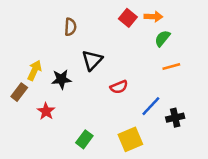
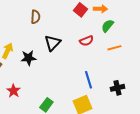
red semicircle: (119, 87) -> (86, 41), moved
blue line: (151, 106) -> (88, 80), moved, turned -60
red star: (46, 111) -> (13, 91), moved

